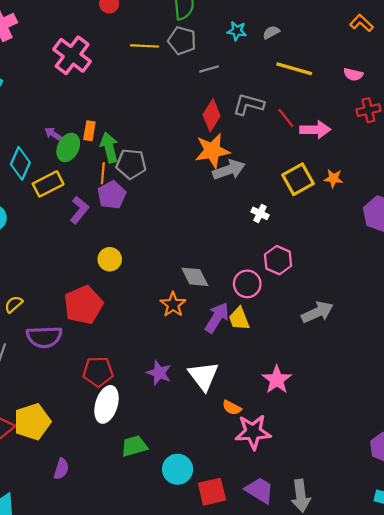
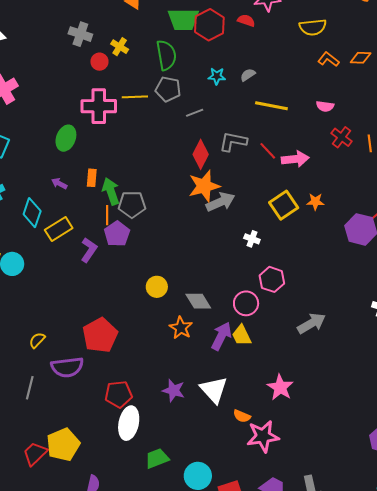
pink cross: (72, 55) -> (99, 106), moved, turned -32
red cross: (368, 110) -> (342, 137), turned -35
green ellipse: (68, 147) -> (66, 138), moved
yellow circle: (110, 259) -> (157, 287), moved

